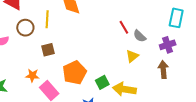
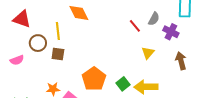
gray semicircle: (140, 36) -> (154, 19), moved, turned -96
purple cross: (168, 45) -> (171, 32), moved, turned -35
brown square: (48, 50) -> (58, 54), moved, turned 32

